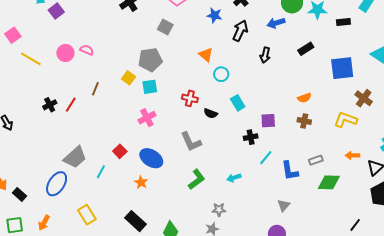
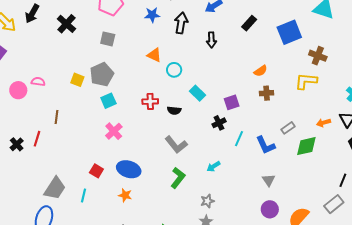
yellow square: (128, 78) -> (77, 80), moved
gray L-shape: (191, 142) -> (176, 145), moved
orange arrow: (352, 155) -> (324, 123), moved

